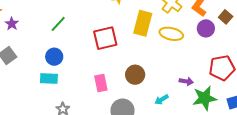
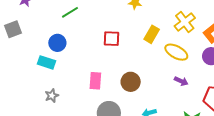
yellow rectangle: (143, 23) -> (152, 34), size x0.7
red square: (105, 38) -> (112, 39), size x0.7
purple arrow: (186, 81) -> (181, 81), moved

